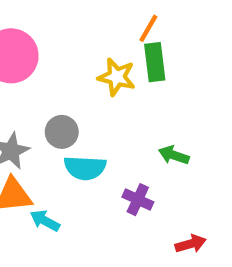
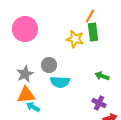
purple cross: (138, 200) -> (99, 103), moved
cyan arrow: (45, 221) -> (33, 107), moved

